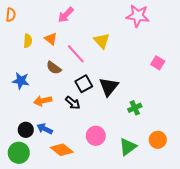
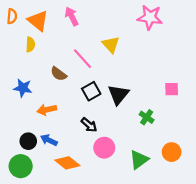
pink arrow: (66, 15) -> (72, 16), turned 108
orange triangle: (51, 39) -> (38, 21), moved, size x1.5
pink square: (158, 63) -> (172, 89), moved, turned -32
black arrow: (73, 103) -> (89, 125), moved
green cross: (135, 108) -> (147, 117), turned -32

